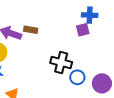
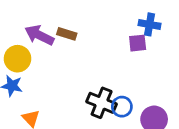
black cross: (61, 62) -> (102, 103), moved

